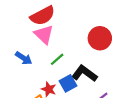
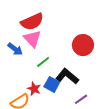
blue arrow: (24, 58) -> (15, 49), moved
blue square: (68, 83) -> (52, 84), turned -35

